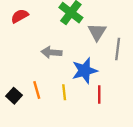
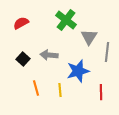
red line: (99, 95) -> (101, 92), moved
black square: (14, 96) -> (23, 59), moved

